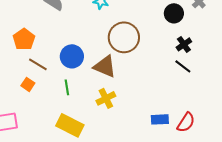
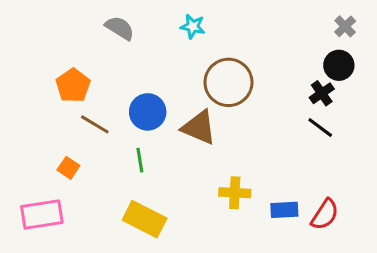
black circle: (174, 13) -> (339, 65), moved
orange square: (28, 84) -> (68, 168), moved
yellow cross: (106, 98) -> (235, 193), moved, turned 30

